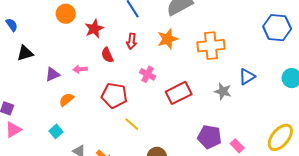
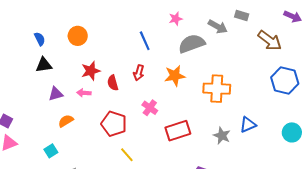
blue semicircle: (12, 25) -> (40, 39), moved
red star: (94, 29) -> (91, 71), moved
black triangle: (25, 53) -> (44, 65), moved

